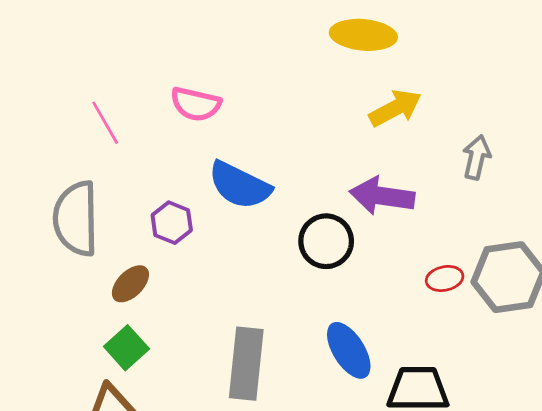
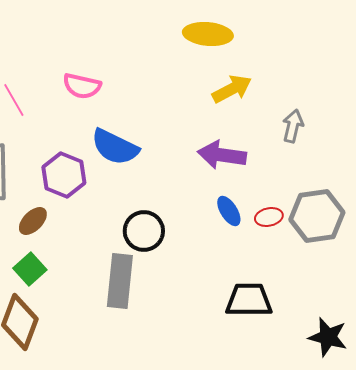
purple hexagon: (172, 223) -> (64, 175), size x1.4
black circle: (326, 241) -> (144, 231), moved
blue ellipse: (349, 350) -> (229, 211), moved, size x0.7

